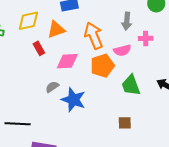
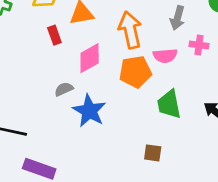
pink diamond: (67, 61) -> (90, 58), turned -35

